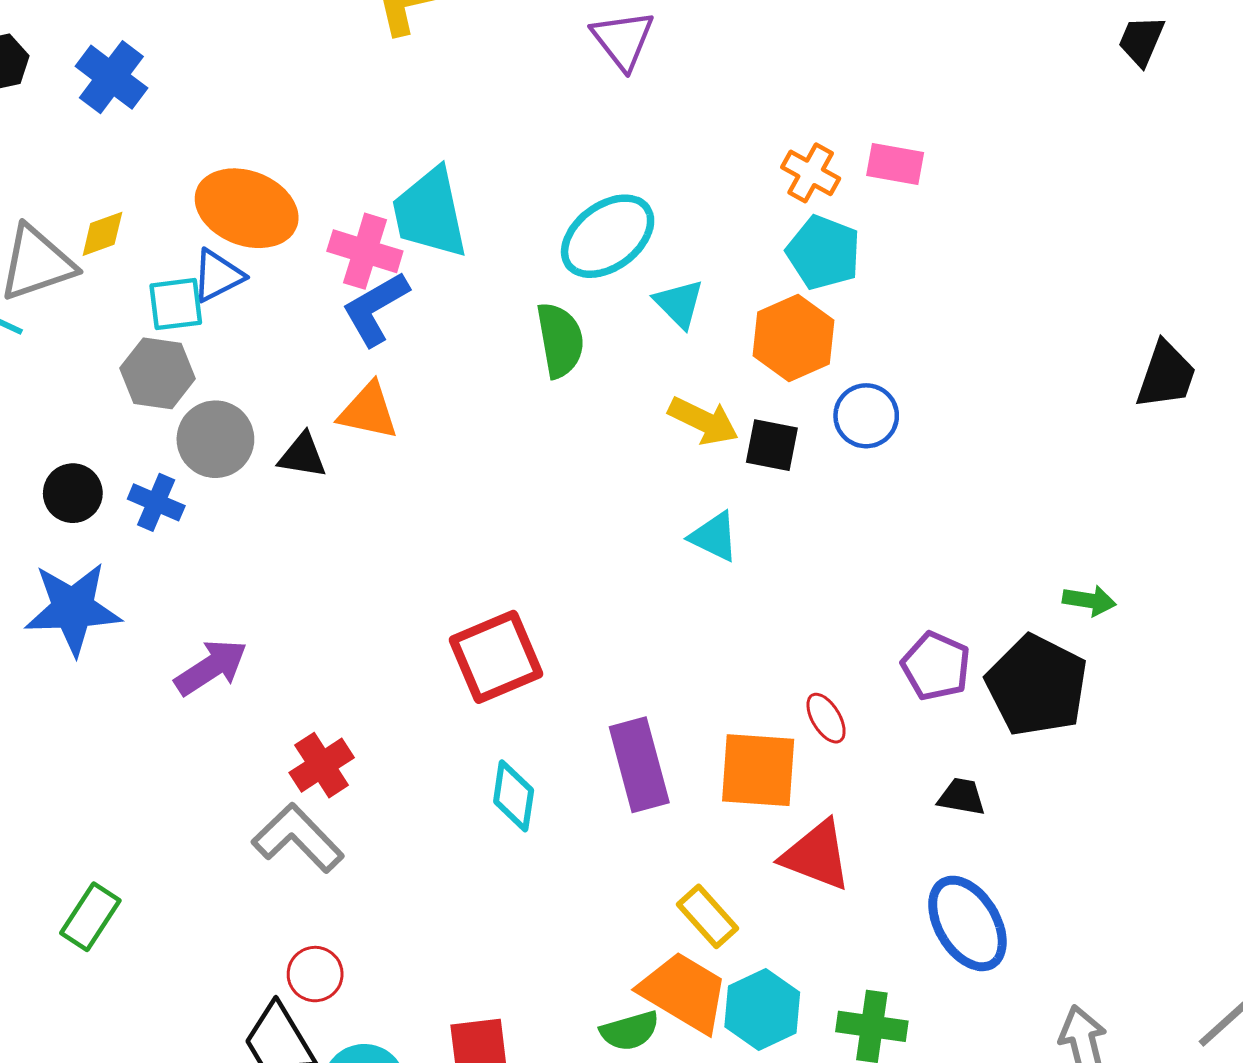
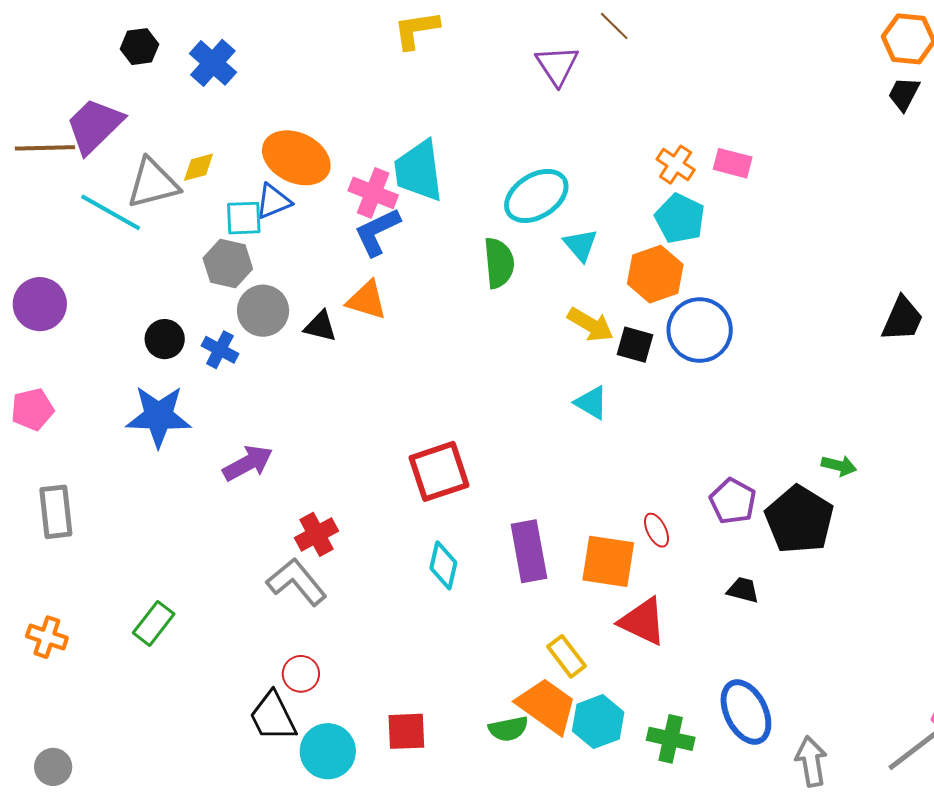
blue circle: (866, 416) -> (700, 330), size x1.5
blue ellipse: (967, 923) -> (746, 712), moved

